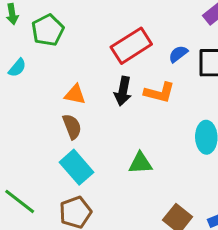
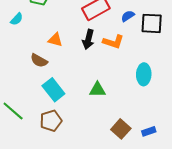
brown semicircle: (72, 127) -> (39, 60), moved, turned 138

